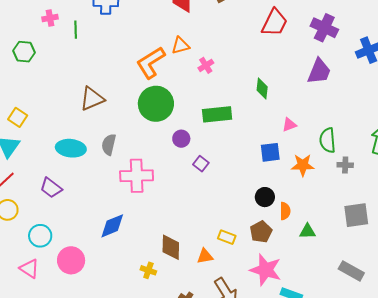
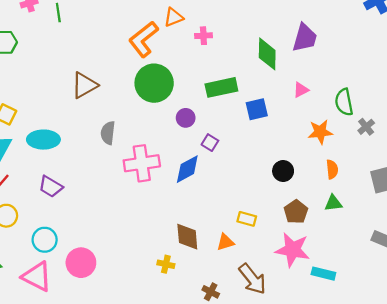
pink cross: (206, 65) -> (203, 36), turned 35
purple trapezoid: (319, 71) -> (305, 38), moved
green diamond: (262, 89) -> (267, 54), size x1.4
cyan ellipse: (71, 148) -> (43, 140), moved
blue square: (270, 152) -> (257, 109), moved
gray cross: (345, 165) -> (366, 127), turned -35
orange semicircle: (285, 211) -> (332, 169), moved
blue diamond: (112, 226) -> (187, 169), moved
brown pentagon: (261, 232) -> (296, 212), moved
pink triangle: (29, 269) -> (37, 277), size x1.4

